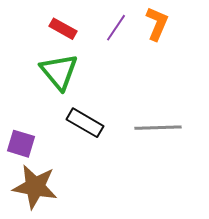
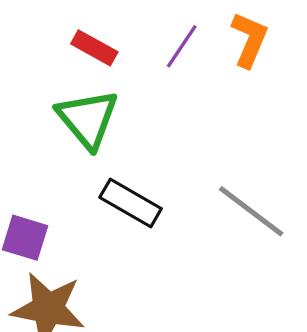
gray line: (158, 128) -> (251, 211), turned 39

